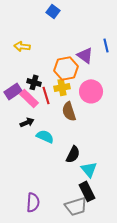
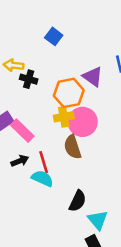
blue square: (53, 11) -> (54, 36), moved
black cross: (34, 82) -> (29, 79), moved
pink circle: (91, 91) -> (83, 122), moved
red line: (46, 95) -> (44, 162), moved

